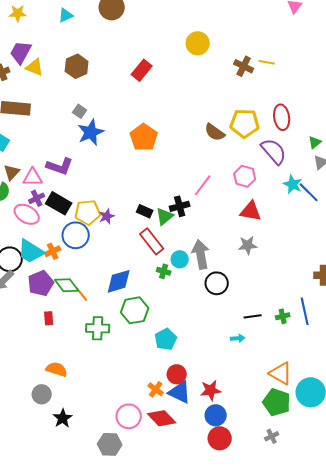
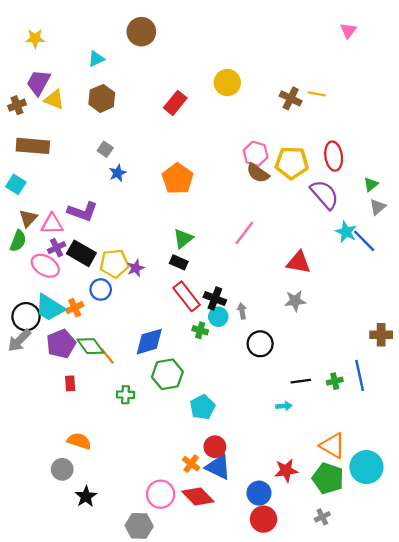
cyan triangle: (66, 15) -> (96, 59), moved
yellow circle: (198, 43) -> (227, 83), moved
blue star: (91, 132) -> (118, 173), size x0.6
pink hexagon: (245, 176) -> (256, 154), moved
black cross: (180, 206) -> (215, 299), moved, turned 36
green triangle: (165, 216) -> (183, 239), moved
blue circle: (76, 235) -> (101, 290), size x0.7
gray arrow: (201, 254) -> (242, 311), size x0.5
green cross: (98, 328) -> (126, 395), size x0.7
red star: (211, 390) -> (286, 470), moved

